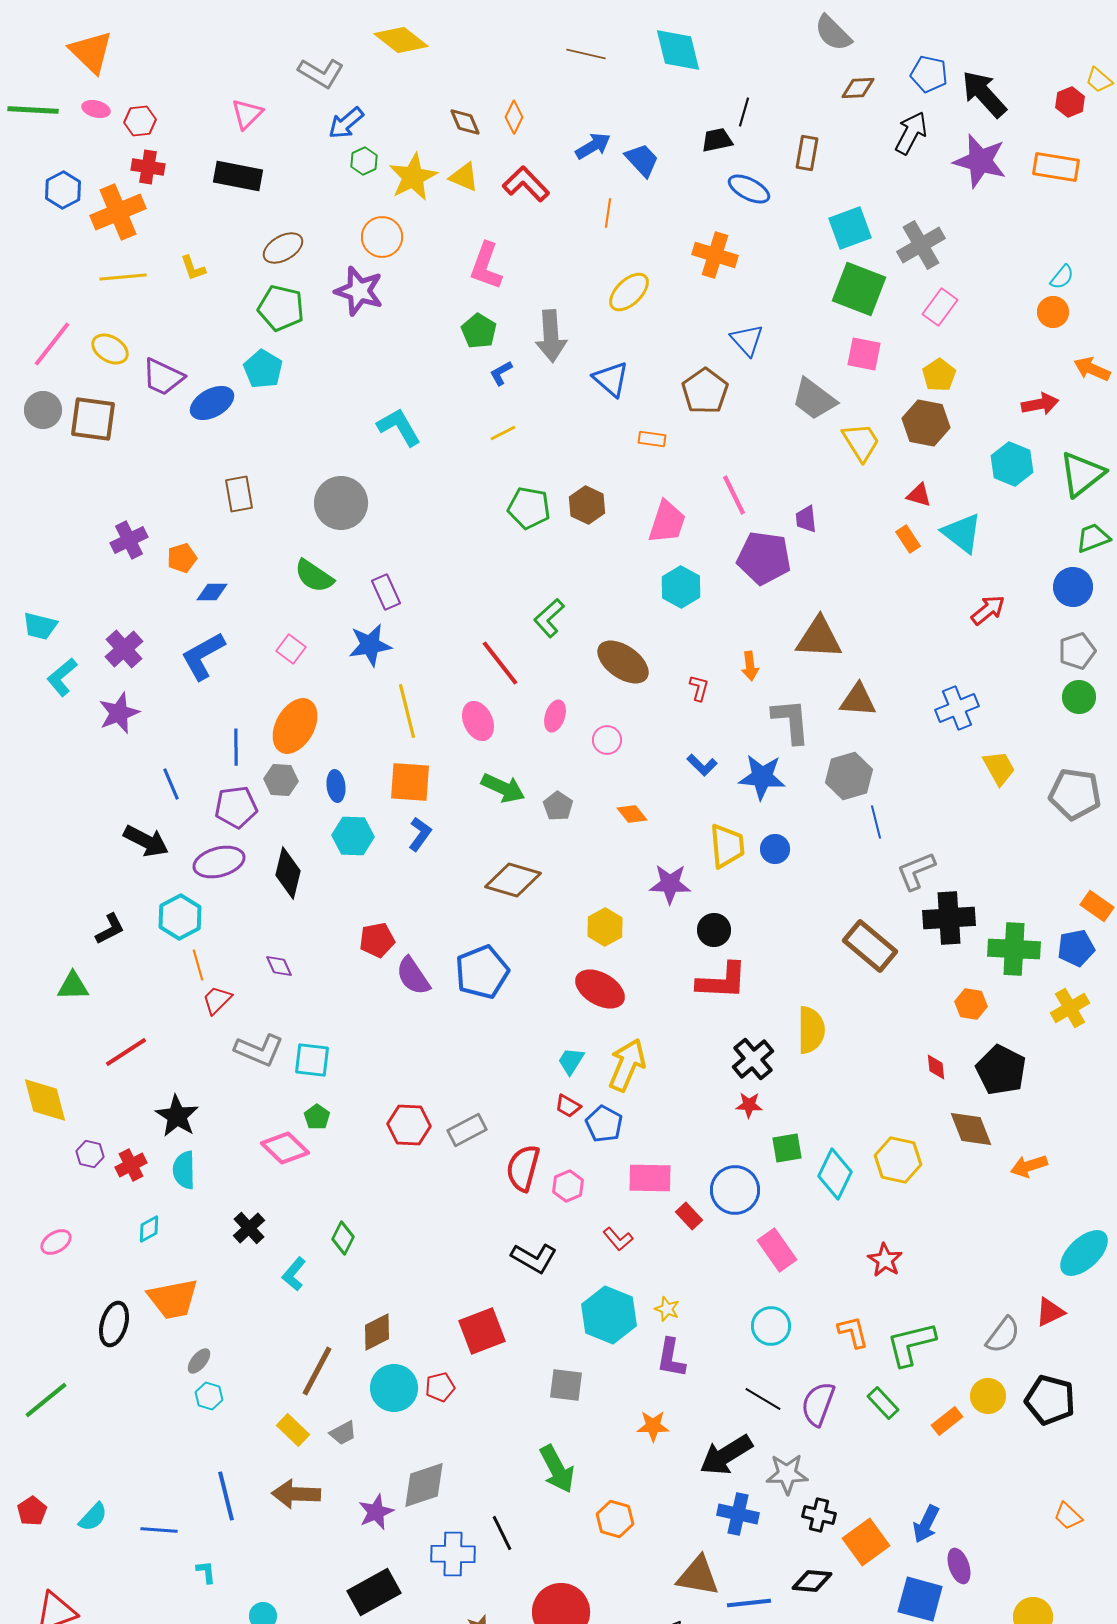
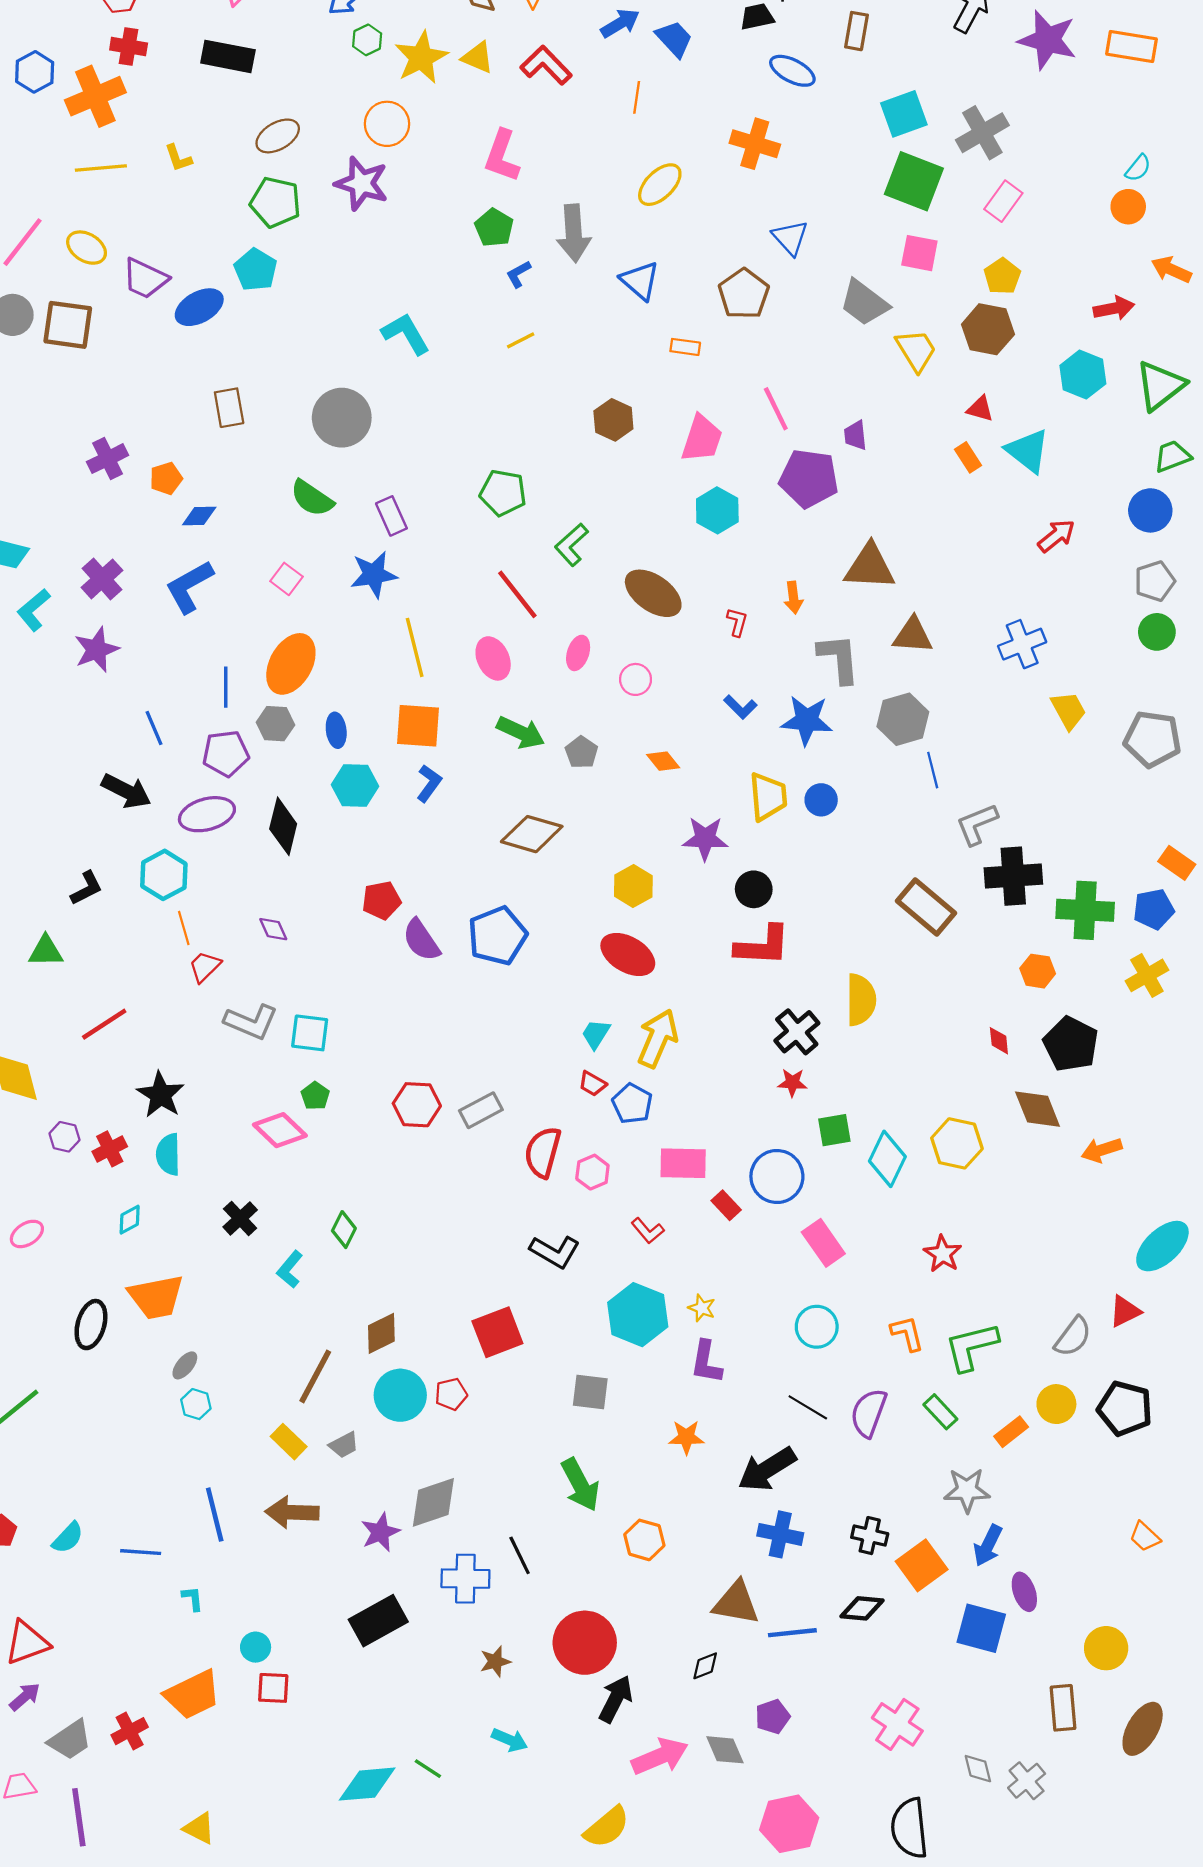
green pentagon: (529, 508) -> (503, 493), moved
gray star: (787, 1474) -> (967, 1490), moved

